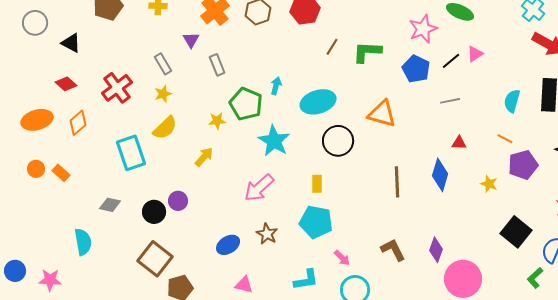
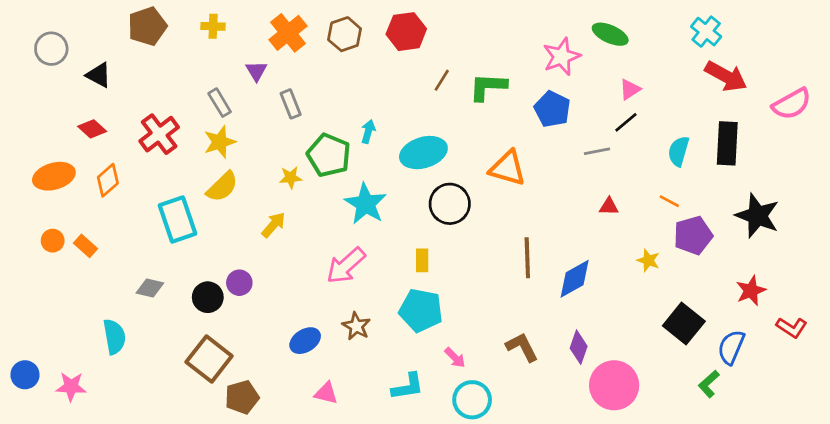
black line: (451, 61) -> (626, 122), moved
yellow star: (163, 94) -> (220, 142), size x1.4
blue diamond: (440, 175) -> (575, 279), moved, turned 44

